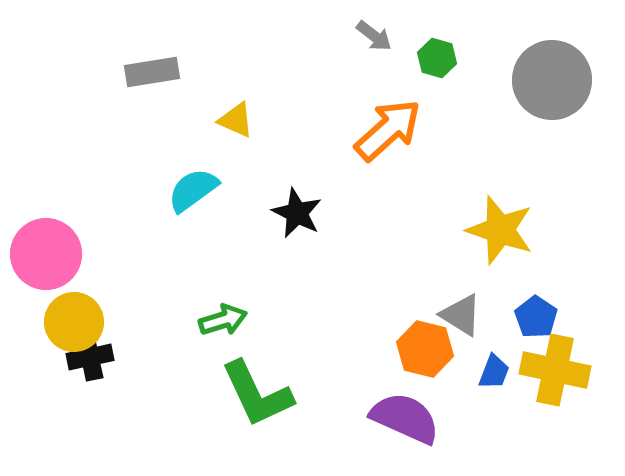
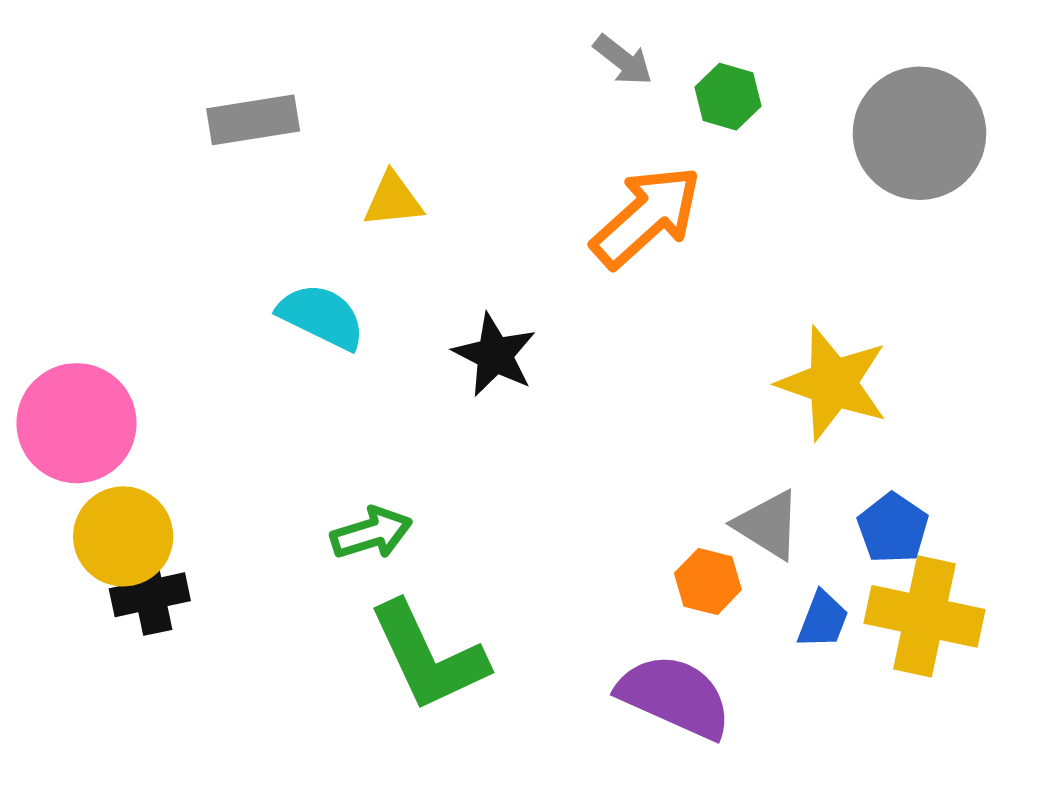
yellow triangle: (236, 120) -> (393, 200), turned -30
cyan semicircle: (193, 190) -> (321, 317), turned 62
orange hexagon: (425, 349) -> (708, 581), size x0.7

